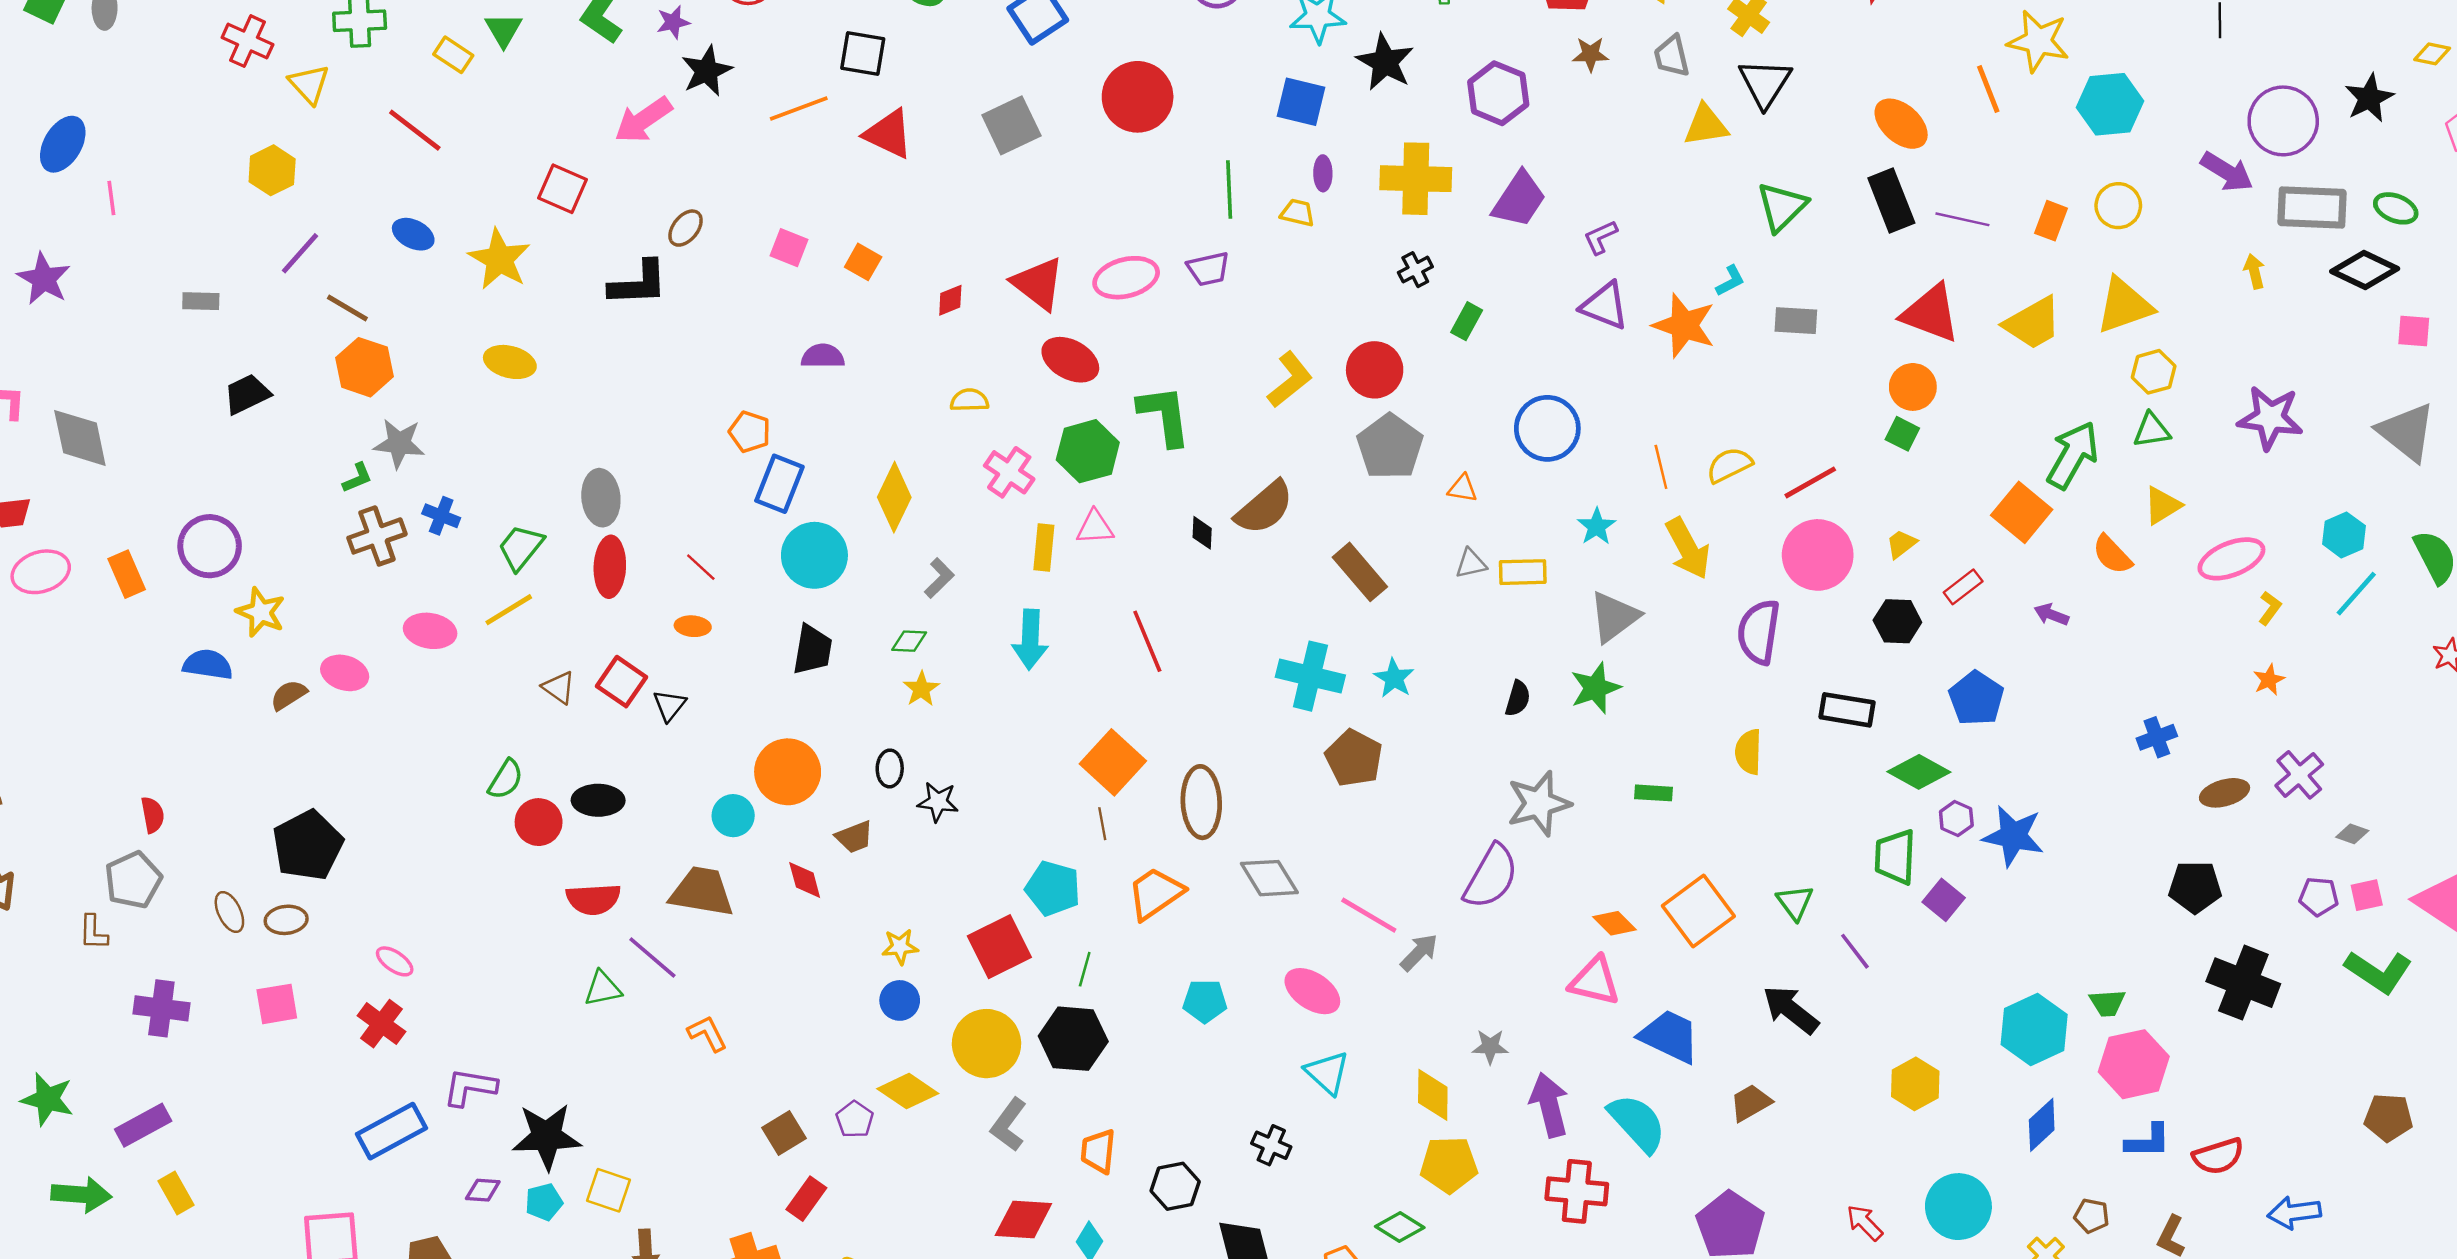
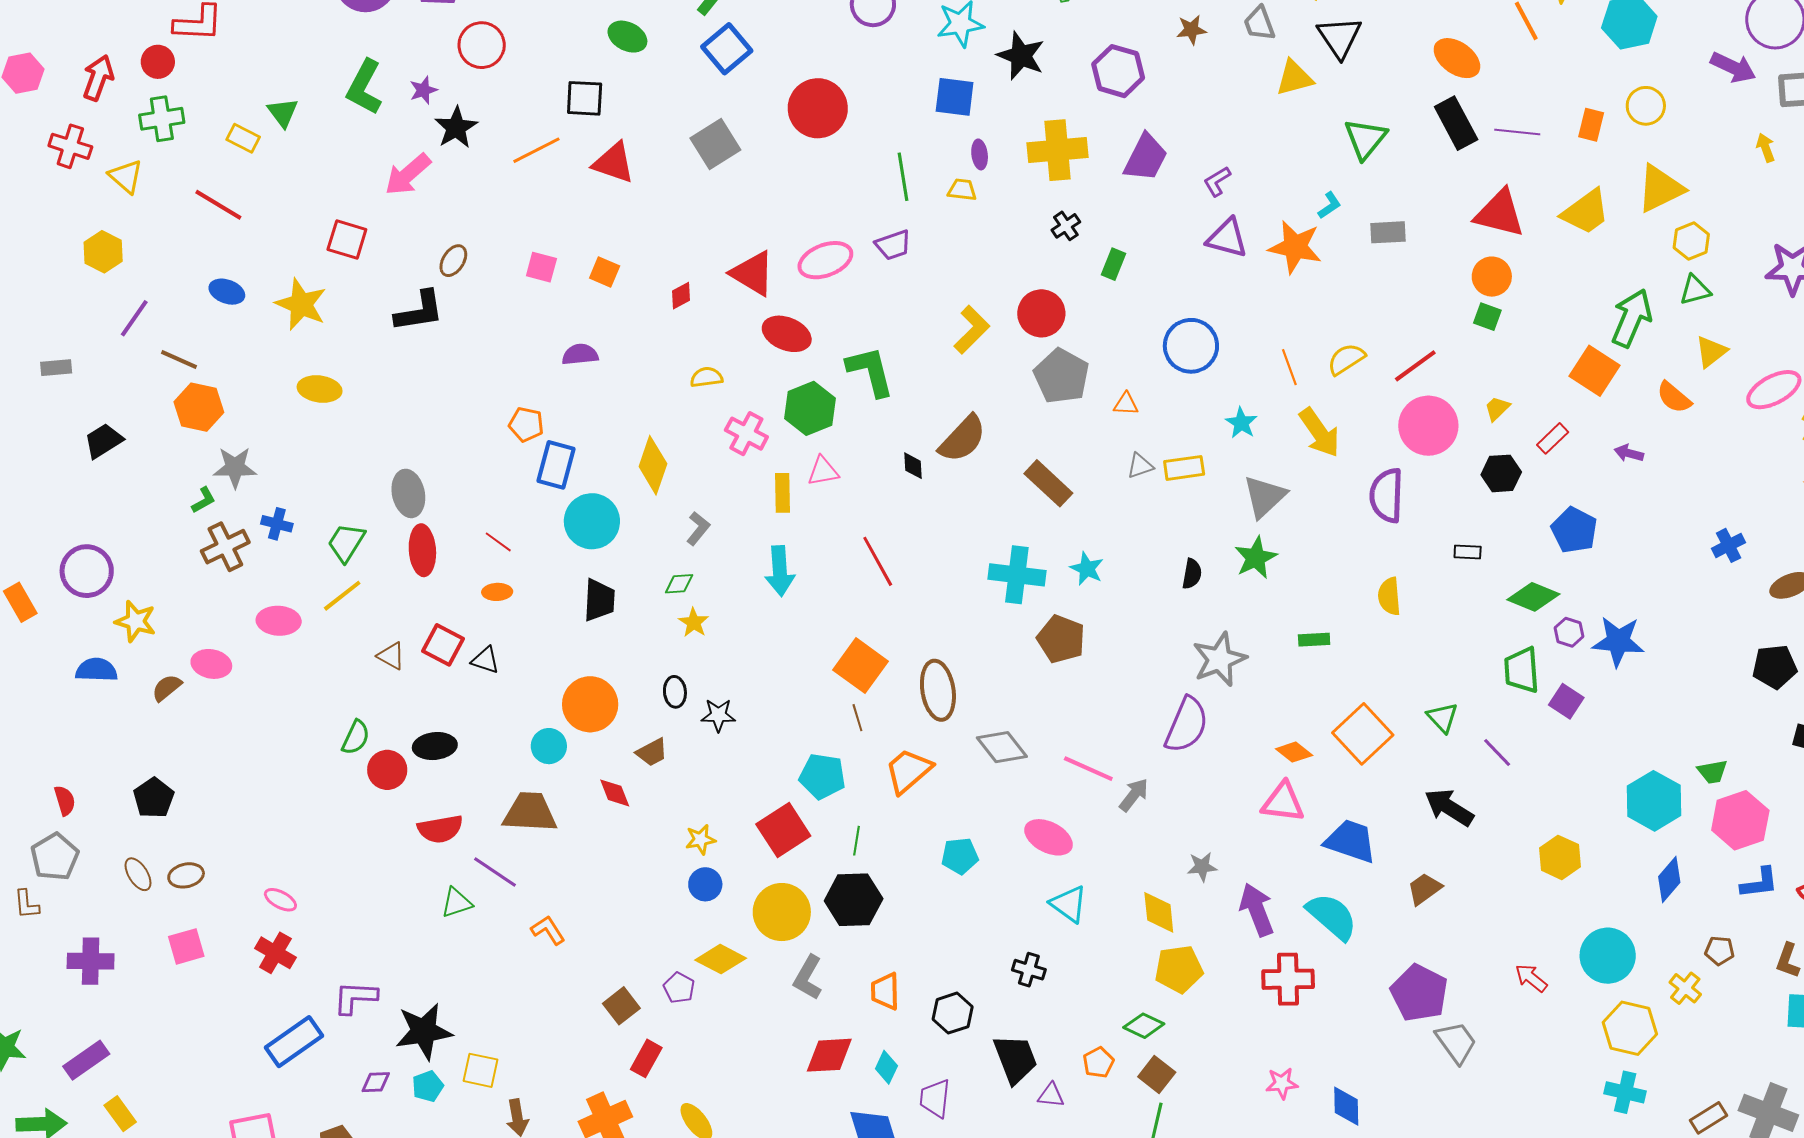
black triangle: (670, 705) -> (485, 660), turned -44
black rectangle: (1847, 710) -> (1468, 552), size x0.6
black pentagon: (308, 845) -> (154, 798), moved, size x0.7

